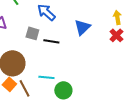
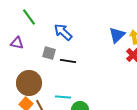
blue triangle: (82, 27) -> (117, 35), moved

